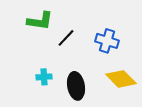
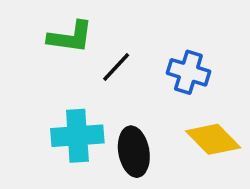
cyan cross: (44, 77) -> (77, 136), size x1.8

